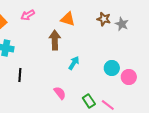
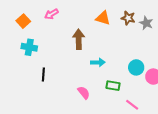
orange triangle: (68, 19) -> (103, 18), moved
cyan arrow: (74, 63) -> (98, 62), turned 56
green rectangle: (89, 101) -> (113, 86), moved, turned -48

